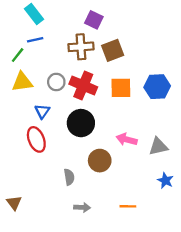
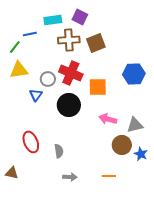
cyan rectangle: (34, 14) -> (53, 20), moved, turned -60
gray circle: (56, 82) -> (48, 79), moved
orange square: (121, 88) -> (98, 87), moved
red ellipse: (36, 139) -> (31, 142), moved
brown circle: (100, 161) -> (122, 145), moved
brown triangle: (14, 203) -> (12, 173), turned -40

